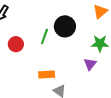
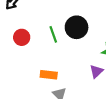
green line: (44, 37) -> (53, 34), turned -49

